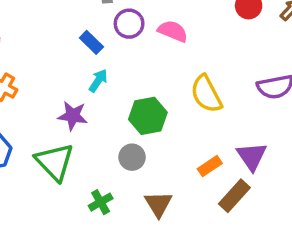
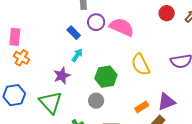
pink semicircle: (173, 31) -> (122, 27), size x1.4
purple star: (73, 116) -> (62, 76), turned -30
purple triangle: (252, 156) -> (166, 102), turned 42

